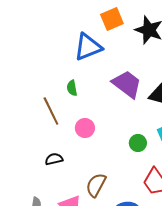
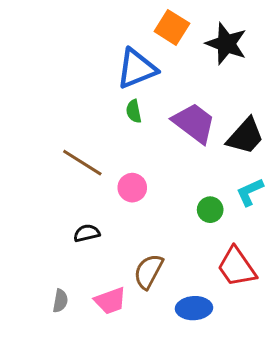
orange square: (112, 19) -> (172, 27), turned -35
green semicircle: (72, 88) -> (134, 111), moved
brown line: (51, 111) -> (82, 163), turned -32

